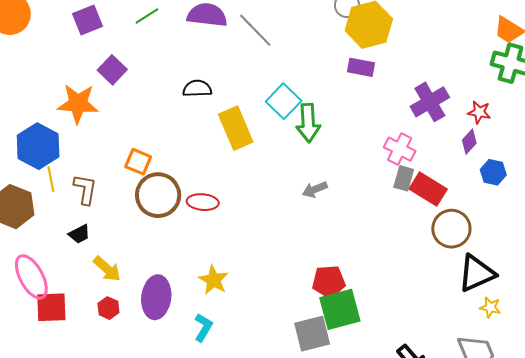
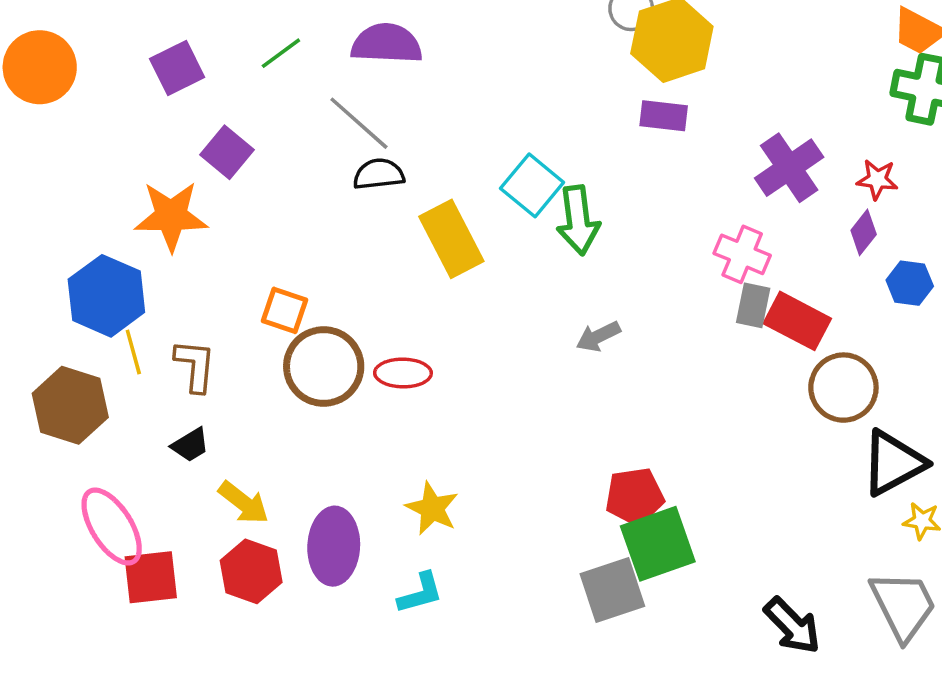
gray line: (255, 30) -> (359, 123), moved
red hexagon: (108, 308) -> (251, 571), size x1.6
cyan L-shape: (203, 327) -> (420, 593), turned 48

